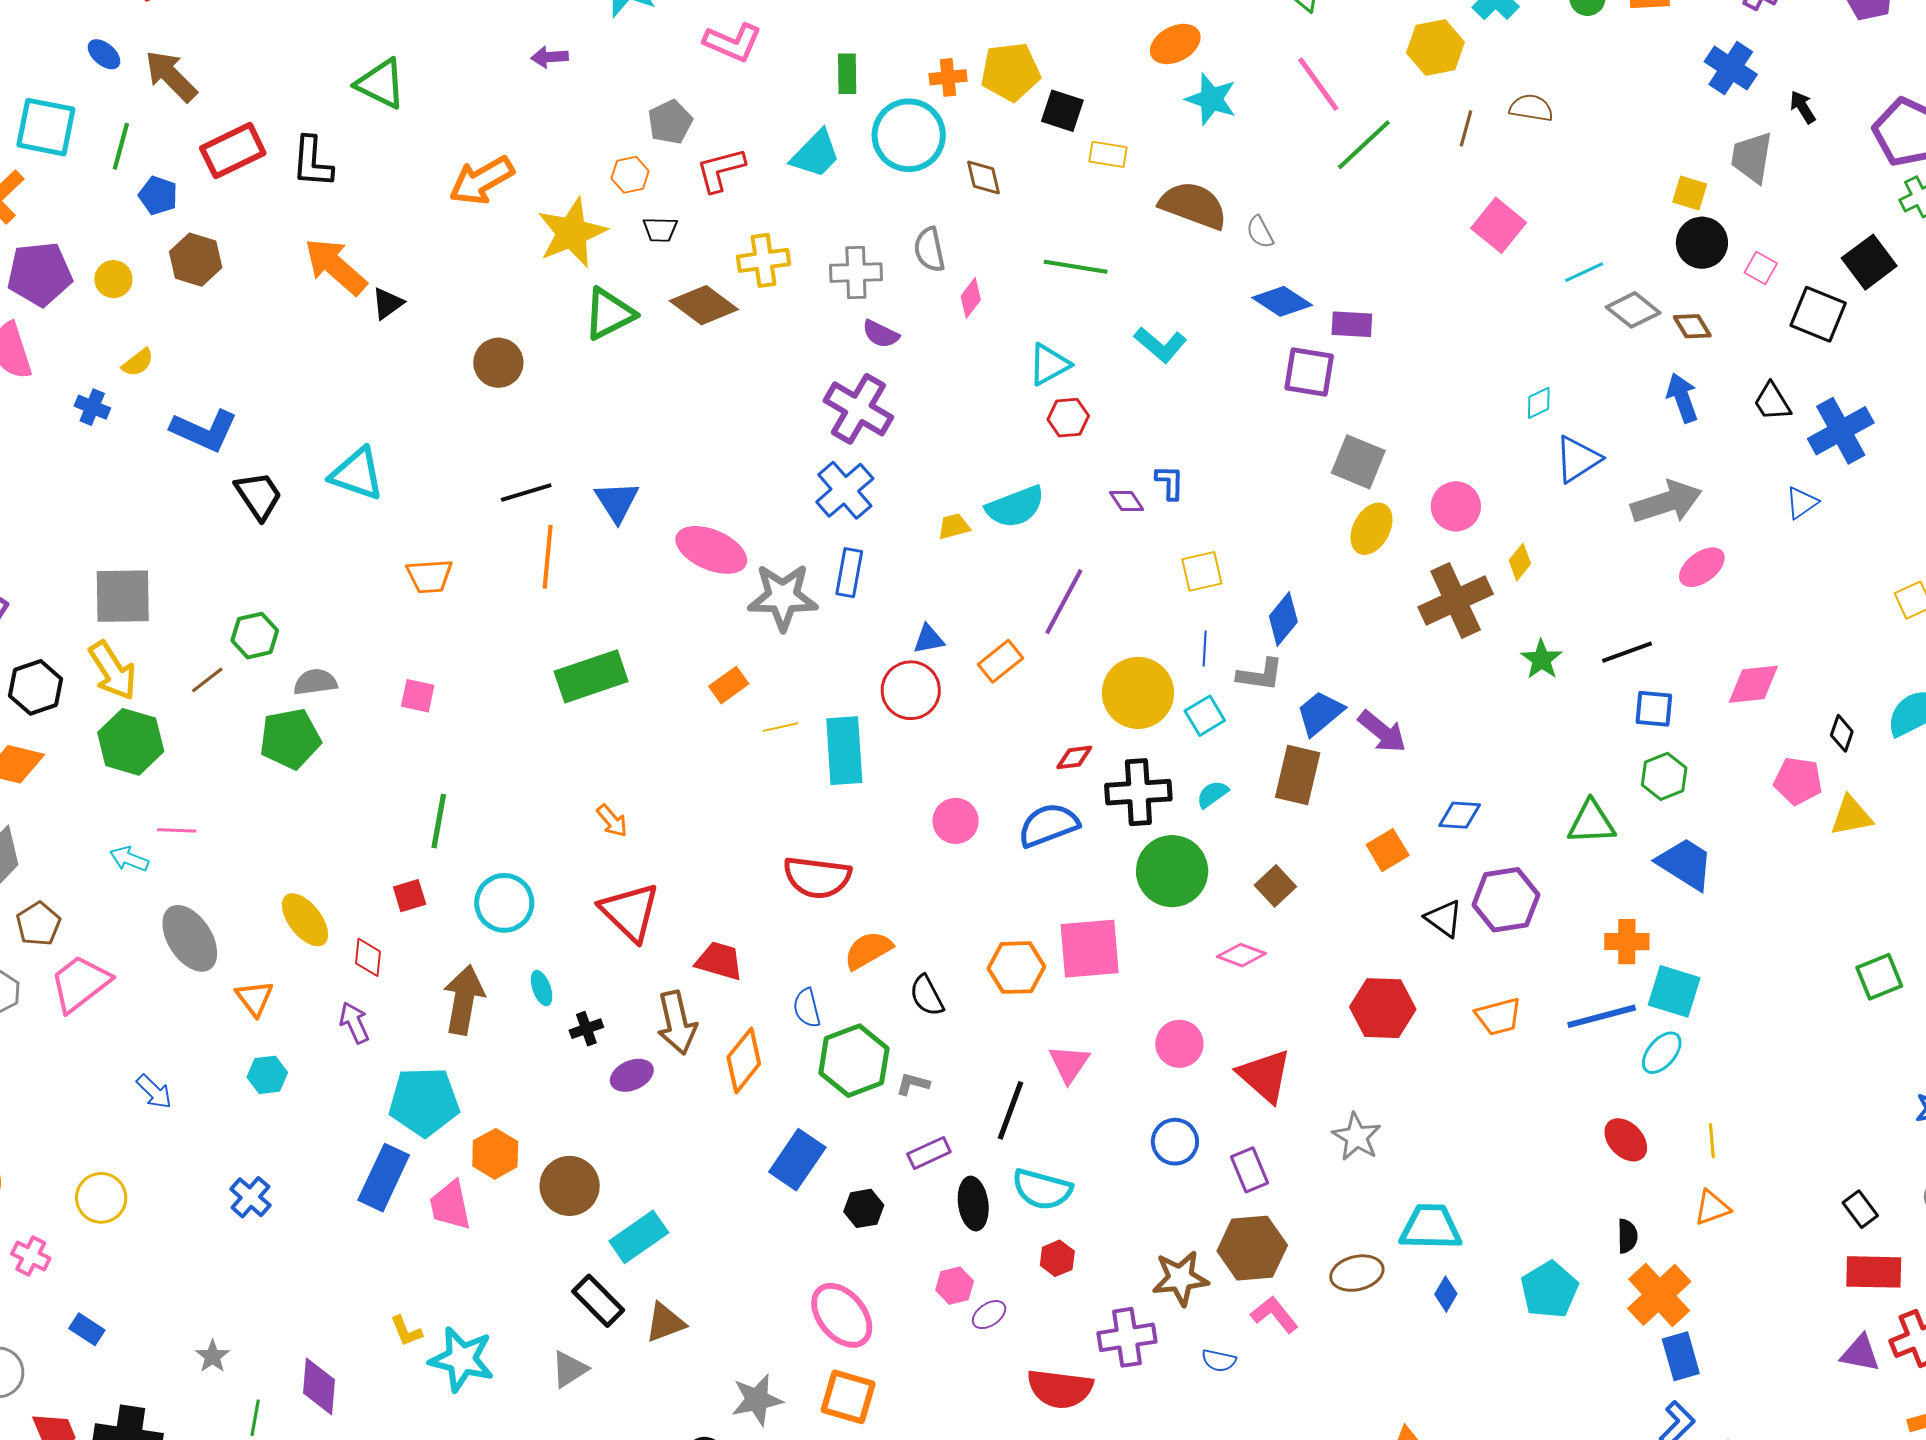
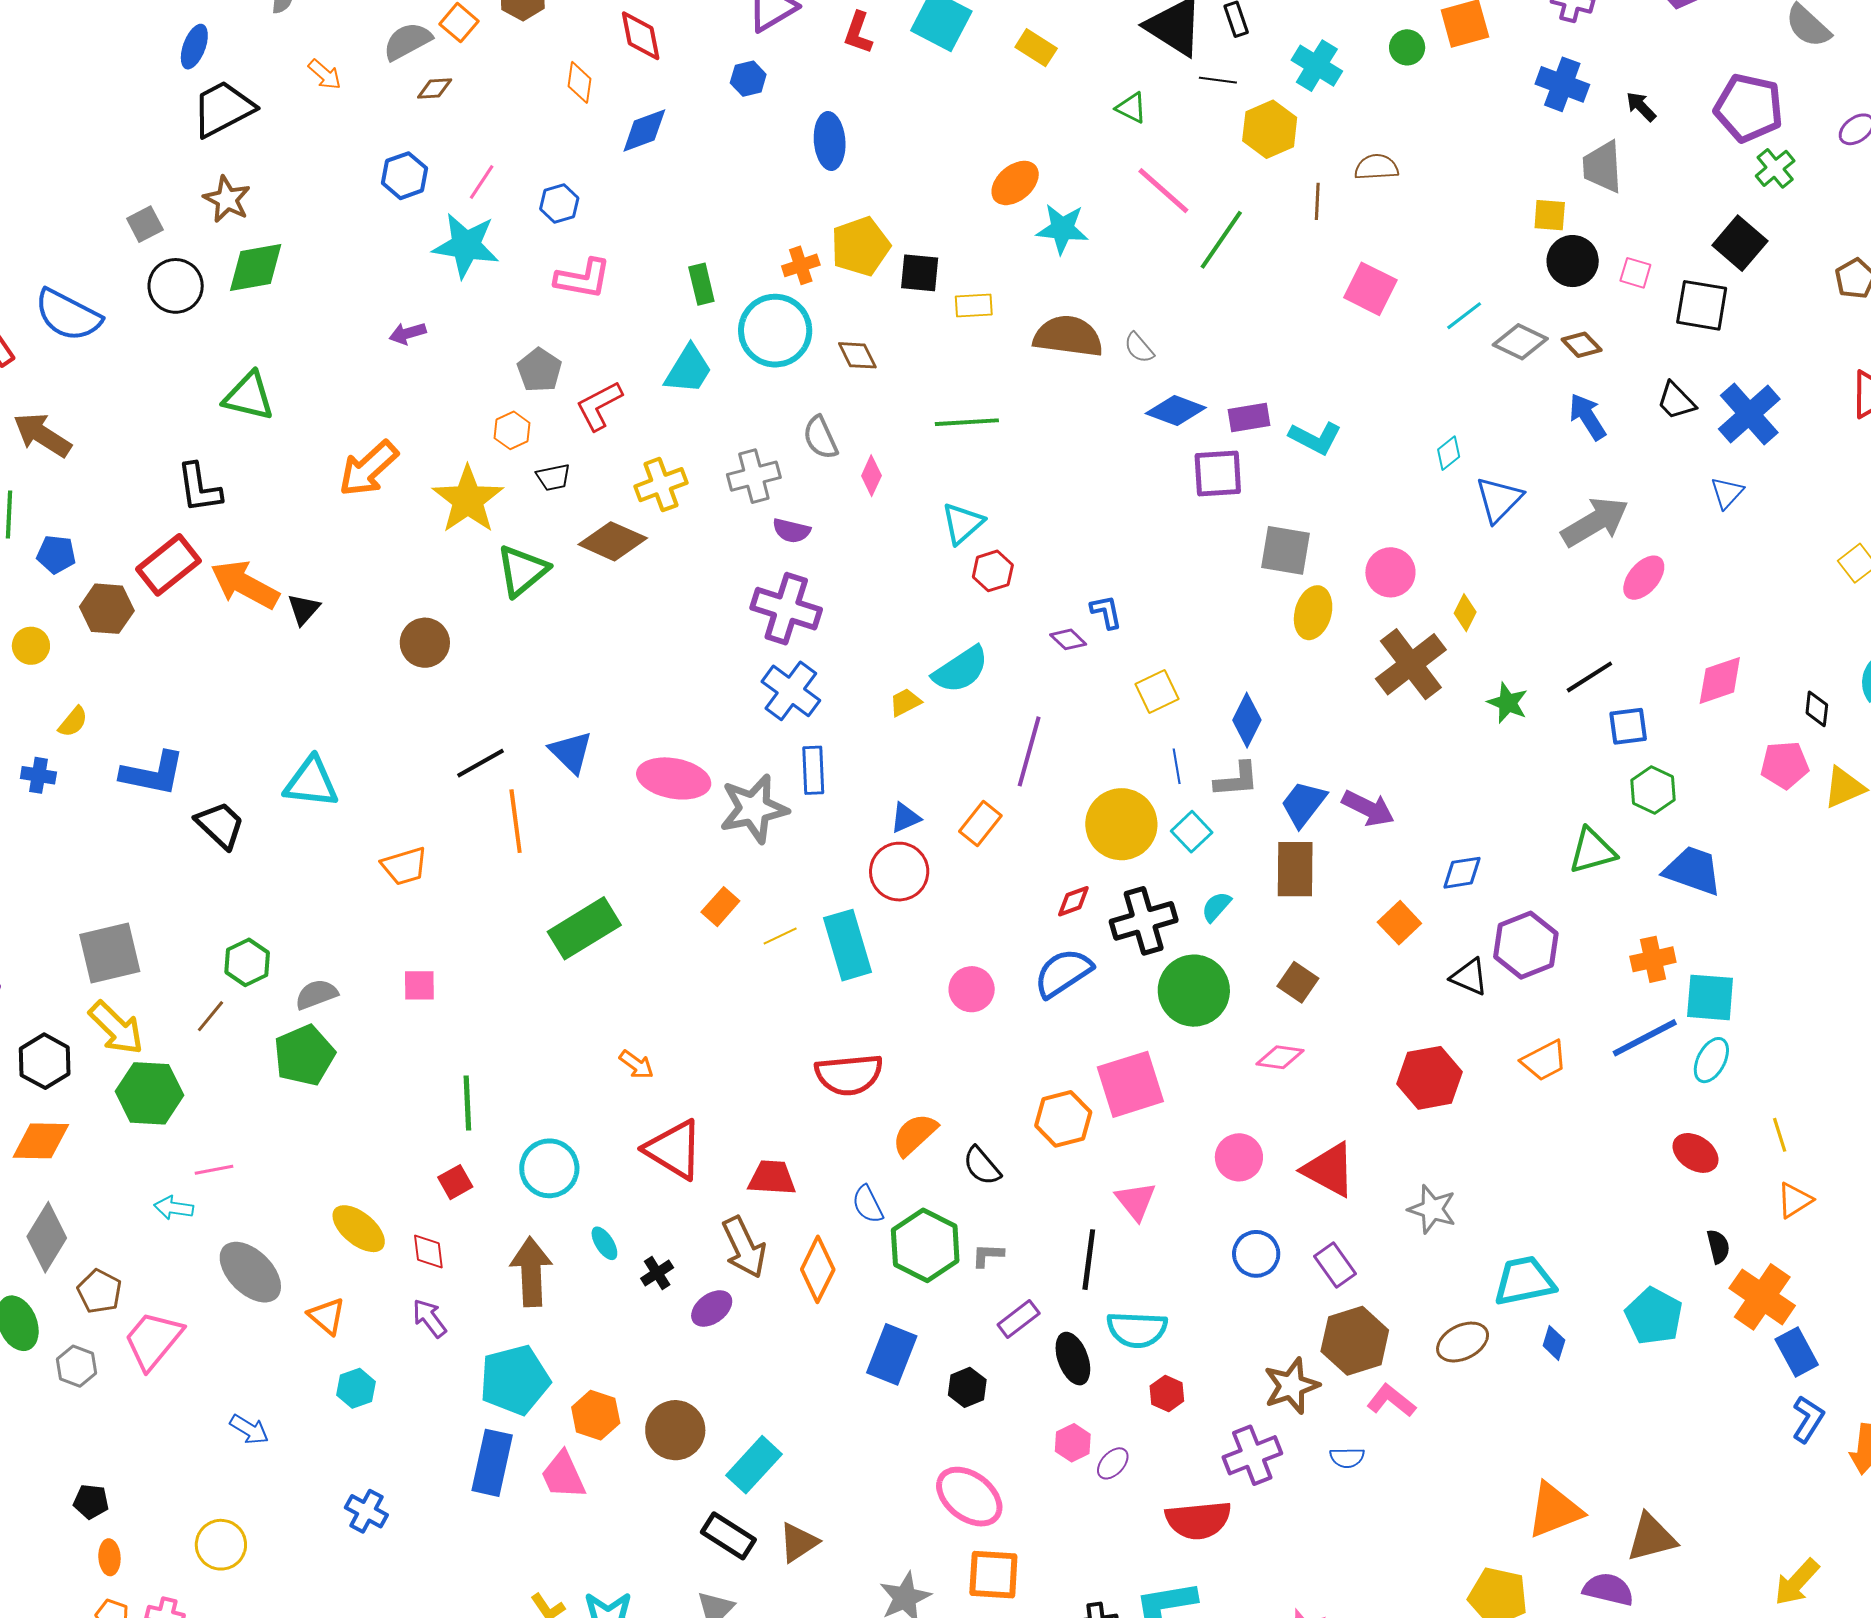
red rectangle: (233, 151) -> (169, 565), moved
cyan L-shape: (1160, 345) -> (1315, 438), moved

